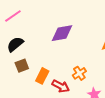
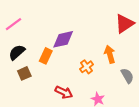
orange cross: (79, 73) -> (87, 67), moved
orange rectangle: (42, 76) -> (46, 56), moved

